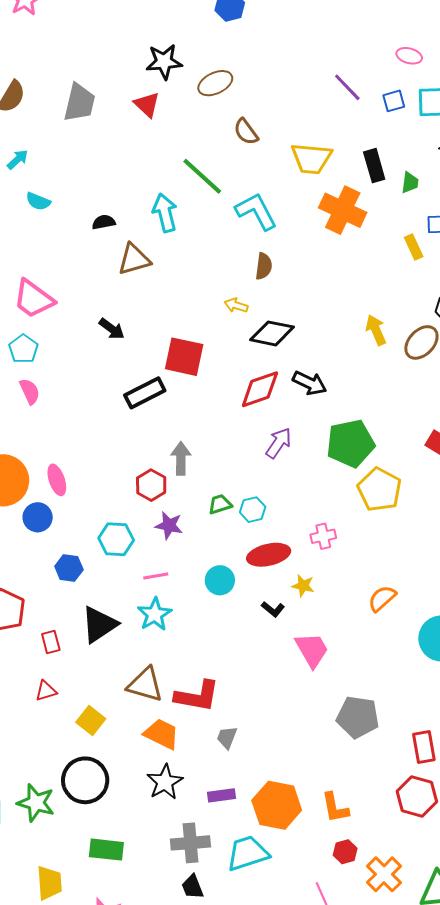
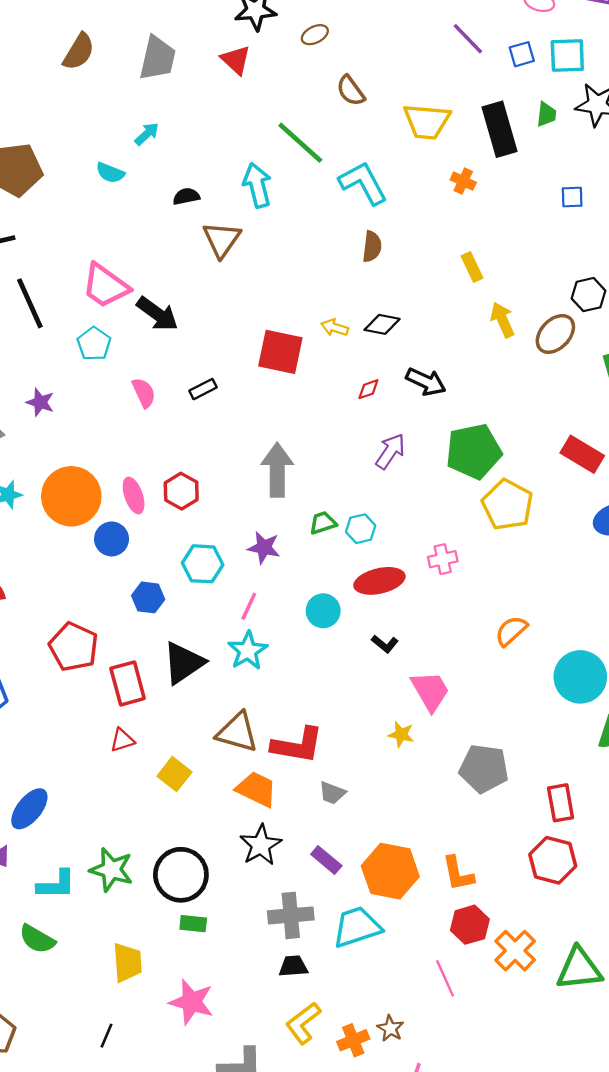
brown ellipse: (215, 83) -> (315, 35), size x0.7
cyan arrow: (18, 160) -> (147, 134), moved
black rectangle: (374, 166) -> (499, 129), size x1.4
green trapezoid: (410, 183) -> (546, 114), moved
orange cross: (343, 210) -> (463, 181), size x0.5
yellow rectangle: (414, 247) -> (472, 267), moved
brown triangle: (134, 259) -> (222, 239), turned -39
yellow arrow: (236, 305) -> (335, 328), moved
black arrow: (112, 329) -> (157, 314), moved, size x1.4
black diamond: (272, 333) -> (382, 324), size x0.7
red diamond: (260, 389) -> (368, 389), size x0.5
pink semicircle: (30, 391) -> (144, 393), moved
black rectangle: (145, 393) -> (203, 389), moved, size x0.6
gray arrow: (181, 458) -> (277, 470), size x1.4
red hexagon: (151, 485) -> (181, 491), moved
pink line: (156, 576) -> (249, 606), turned -55
yellow star: (303, 586) -> (401, 734), moved
red rectangle: (51, 642) -> (128, 683), size x1.6
gray trapezoid: (227, 737) -> (332, 793), turned -90
black circle: (85, 780) -> (181, 875), moved
purple rectangle: (222, 795) -> (326, 860), turned 48
green rectangle: (106, 850) -> (193, 924), size x0.7
red hexagon: (345, 852) -> (470, 925), size x1.4
black trapezoid: (193, 887) -> (293, 966), turned 108

